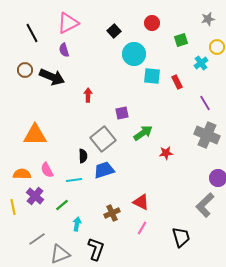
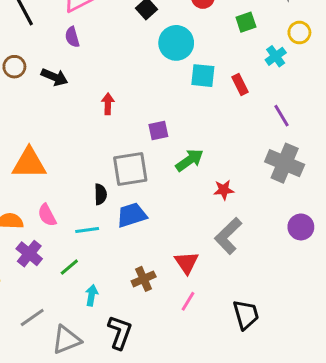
black arrow: (52, 77) -> (54, 77), size x0.7
gray square: (103, 139) -> (130, 169), turned 30
red triangle: (141, 202) -> (187, 263), turned 30
gray L-shape: (205, 205) -> (228, 236), moved

